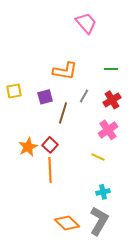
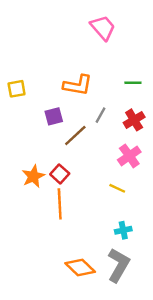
yellow square: (14, 91) -> (17, 89), moved
brown line: (63, 113) -> (75, 136), turned 30

